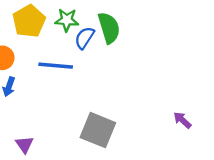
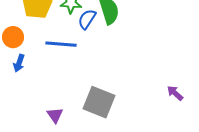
purple triangle: (24, 145) -> (55, 115), moved

